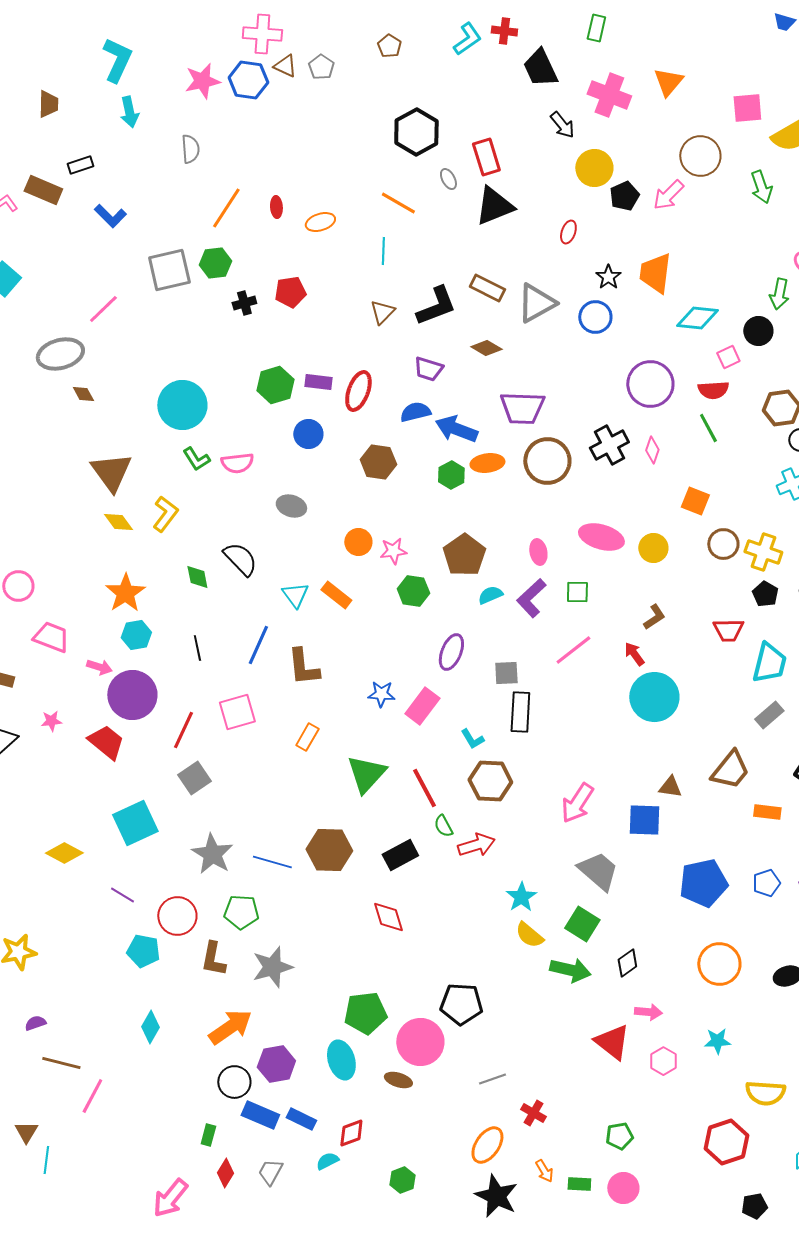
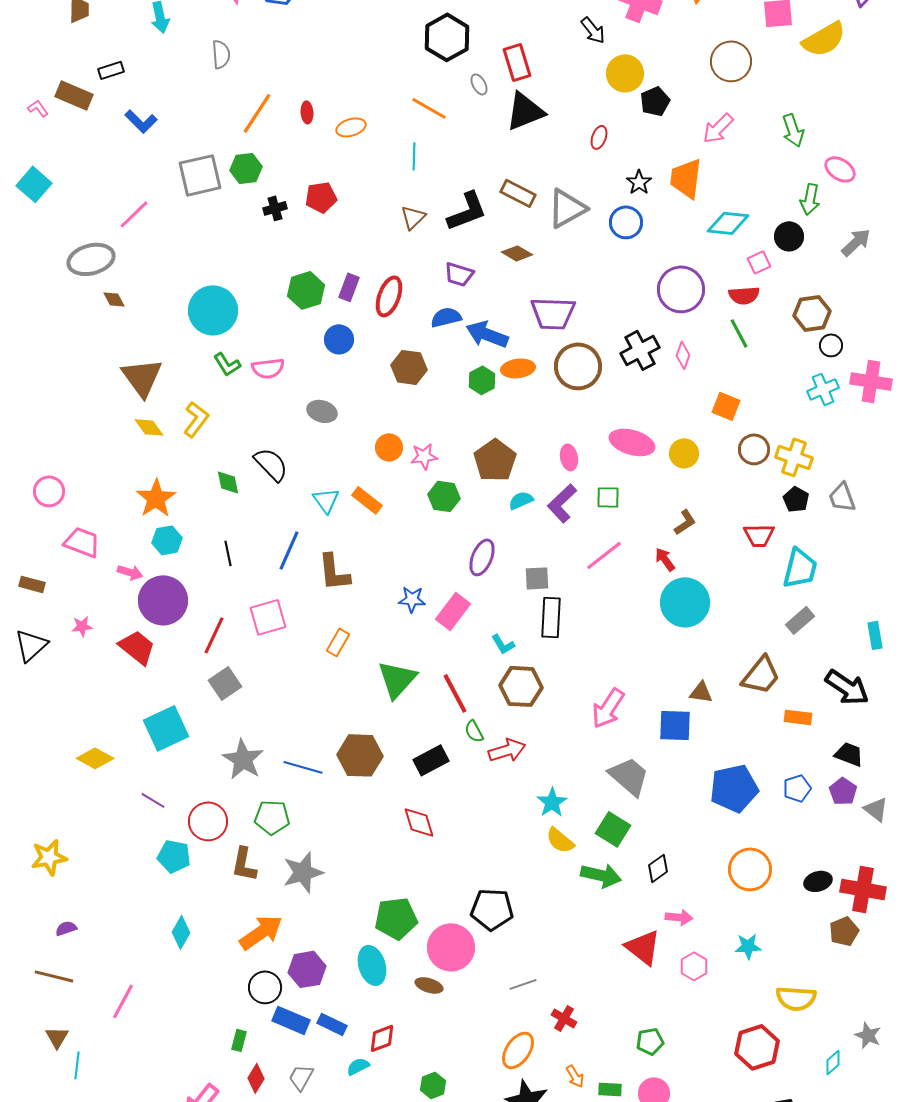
green arrow: (761, 187) -> (793, 130), moved
pink arrow: (668, 195) -> (718, 128), moved
purple rectangle: (318, 382) -> (349, 287), turned -76
brown line: (61, 1063) -> (54, 976), moved

